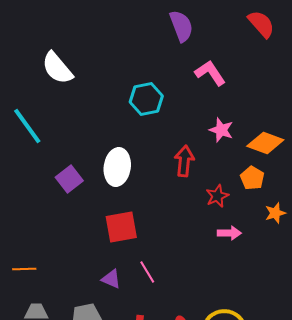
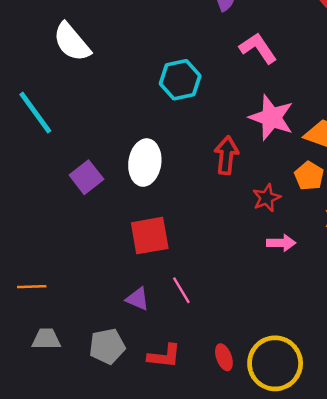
pink star: (221, 130) -> (271, 117), size x1.5

